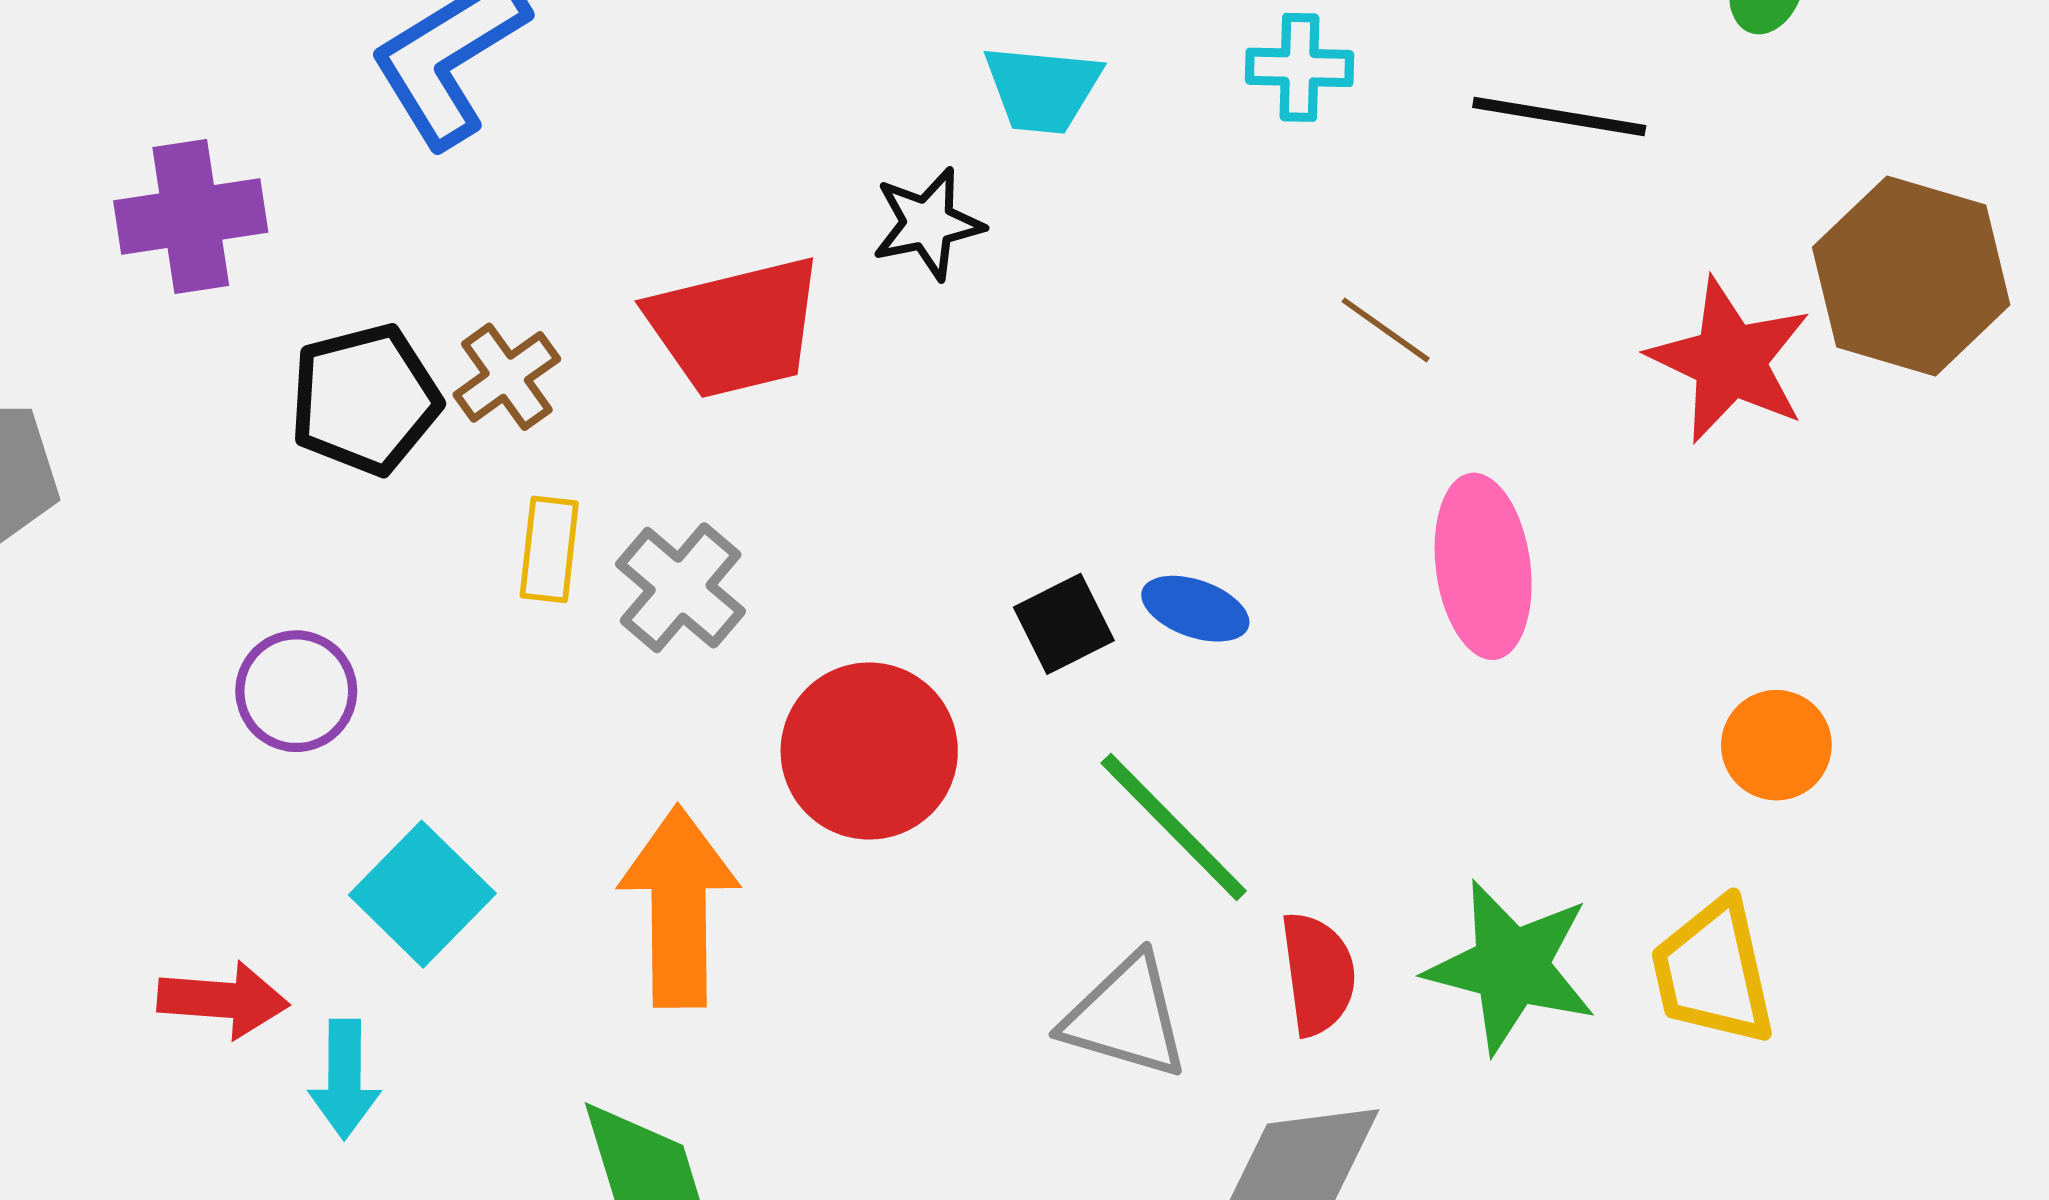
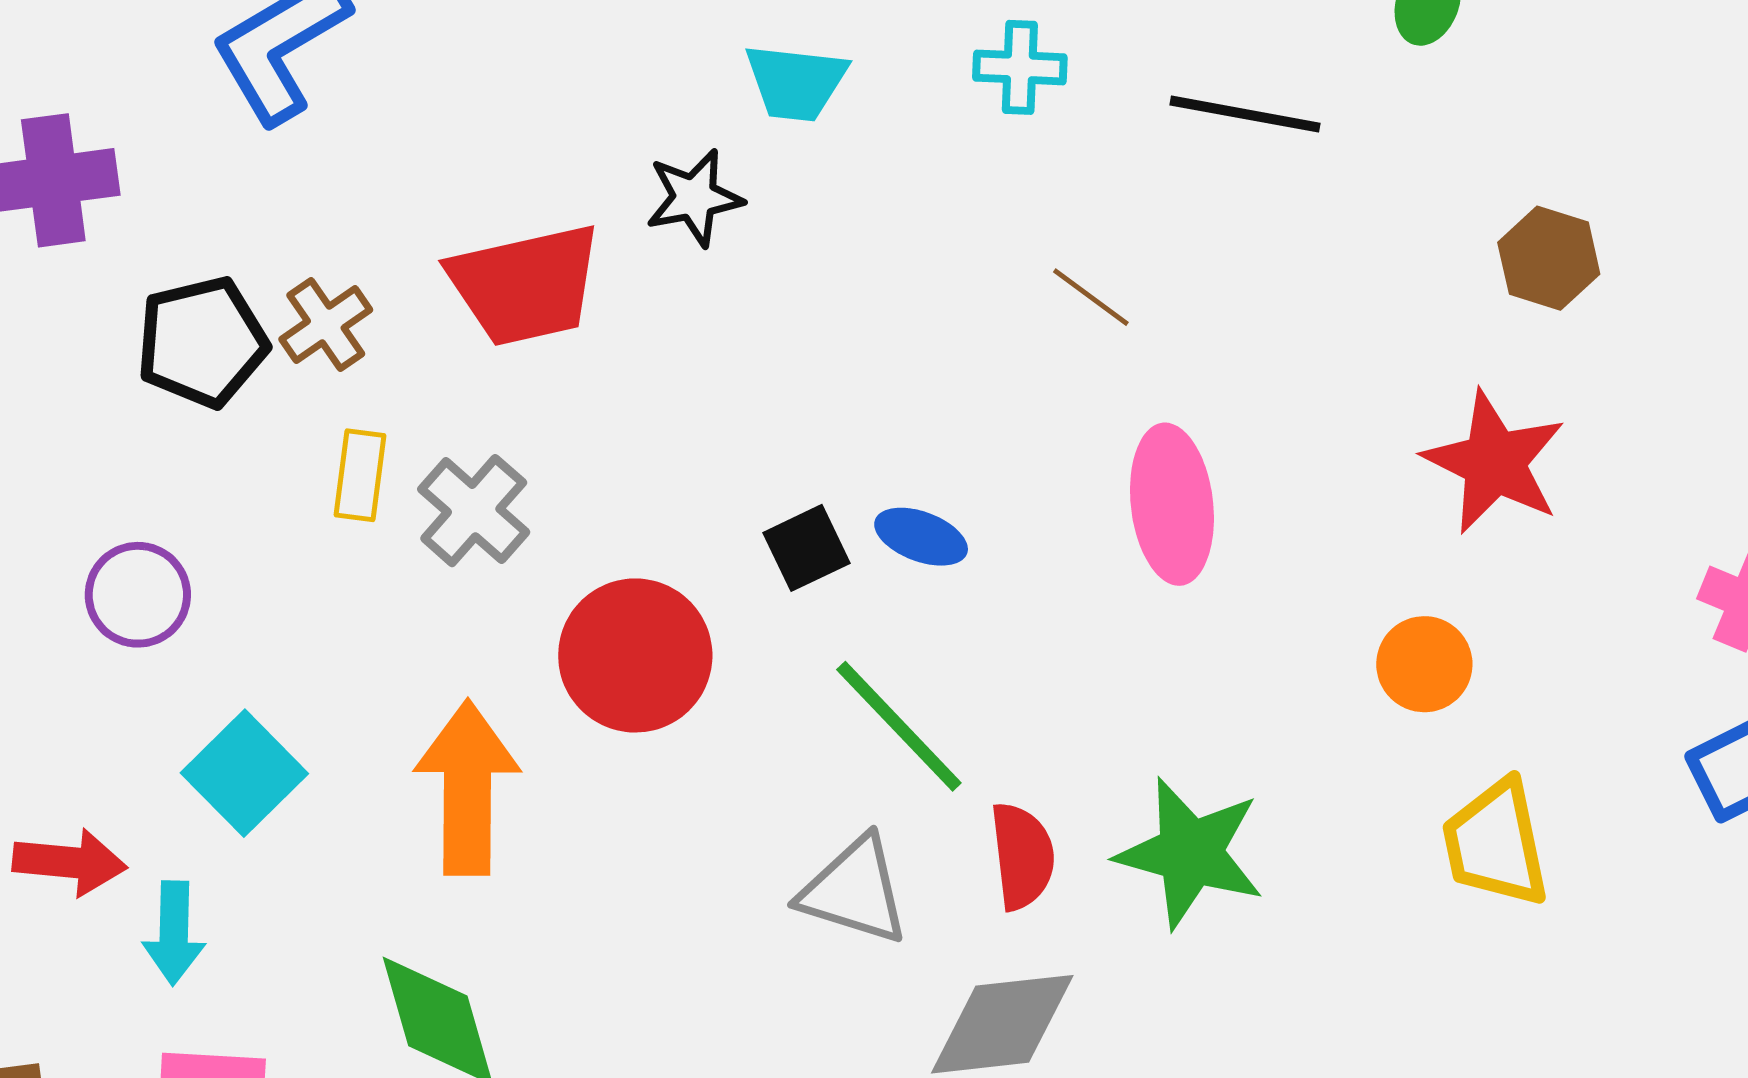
brown hexagon: (1911, 276) -> (1549, 258), size x0.6
red star: (1730, 360) -> (1494, 462), moved
yellow trapezoid: (1713, 972) -> (1496, 843), moved

